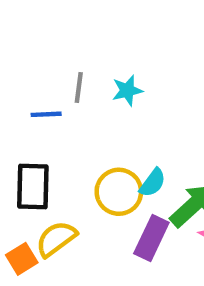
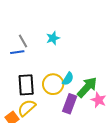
gray line: (79, 88) -> (23, 41), moved, turned -32
black rectangle: (33, 187) -> (26, 85), moved

